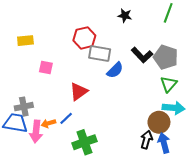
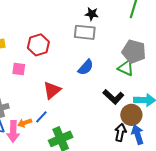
red hexagon: (84, 38) -> (38, 45), moved
gray rectangle: (100, 54) -> (85, 32), moved
black L-shape: (142, 55) -> (113, 97), moved
green triangle: (169, 84) -> (126, 68), moved, turned -42

